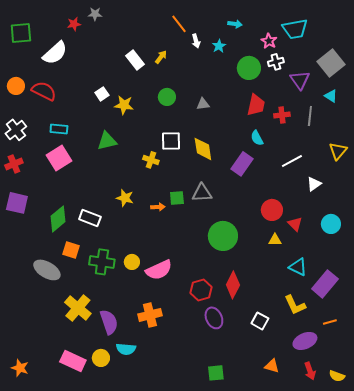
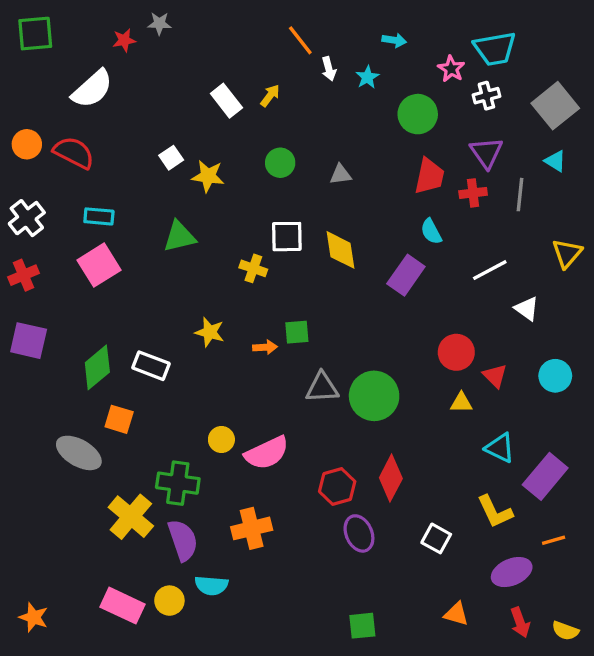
green square: (21, 33) -> (35, 34), moved
white cross: (276, 62) -> (486, 96), moved
purple triangle: (300, 80) -> (486, 153), moved
white triangle: (314, 184) -> (527, 309), turned -49
gray triangle: (202, 193) -> (322, 388), moved
green cross: (102, 262) -> (178, 483), moved

